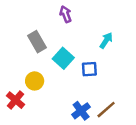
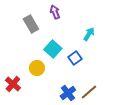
gray rectangle: (37, 42) -> (31, 24), moved
blue square: (89, 69) -> (75, 58), turned -32
yellow circle: (35, 81) -> (37, 68), moved

